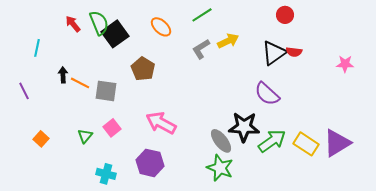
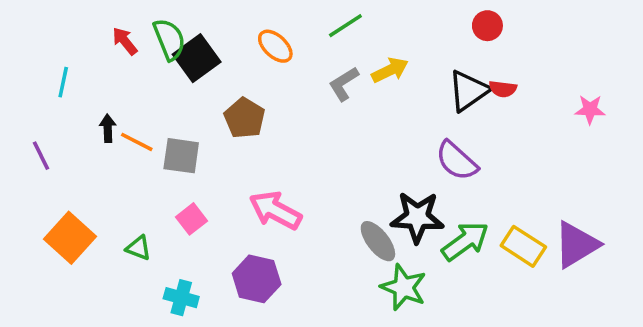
green triangle: (85, 136) -> (138, 248), moved, turned -49
orange square: (41, 139) -> (70, 238), size x1.8
green star: (220, 168) -> (404, 287), moved

